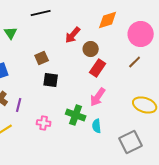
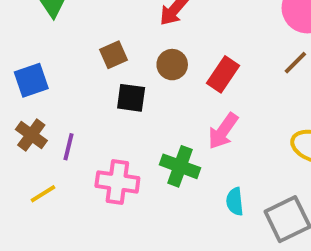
brown circle: (91, 49) -> (172, 65), moved
pink cross: (44, 123) -> (117, 182), size x1.5
cyan semicircle: (97, 126) -> (235, 202), moved

